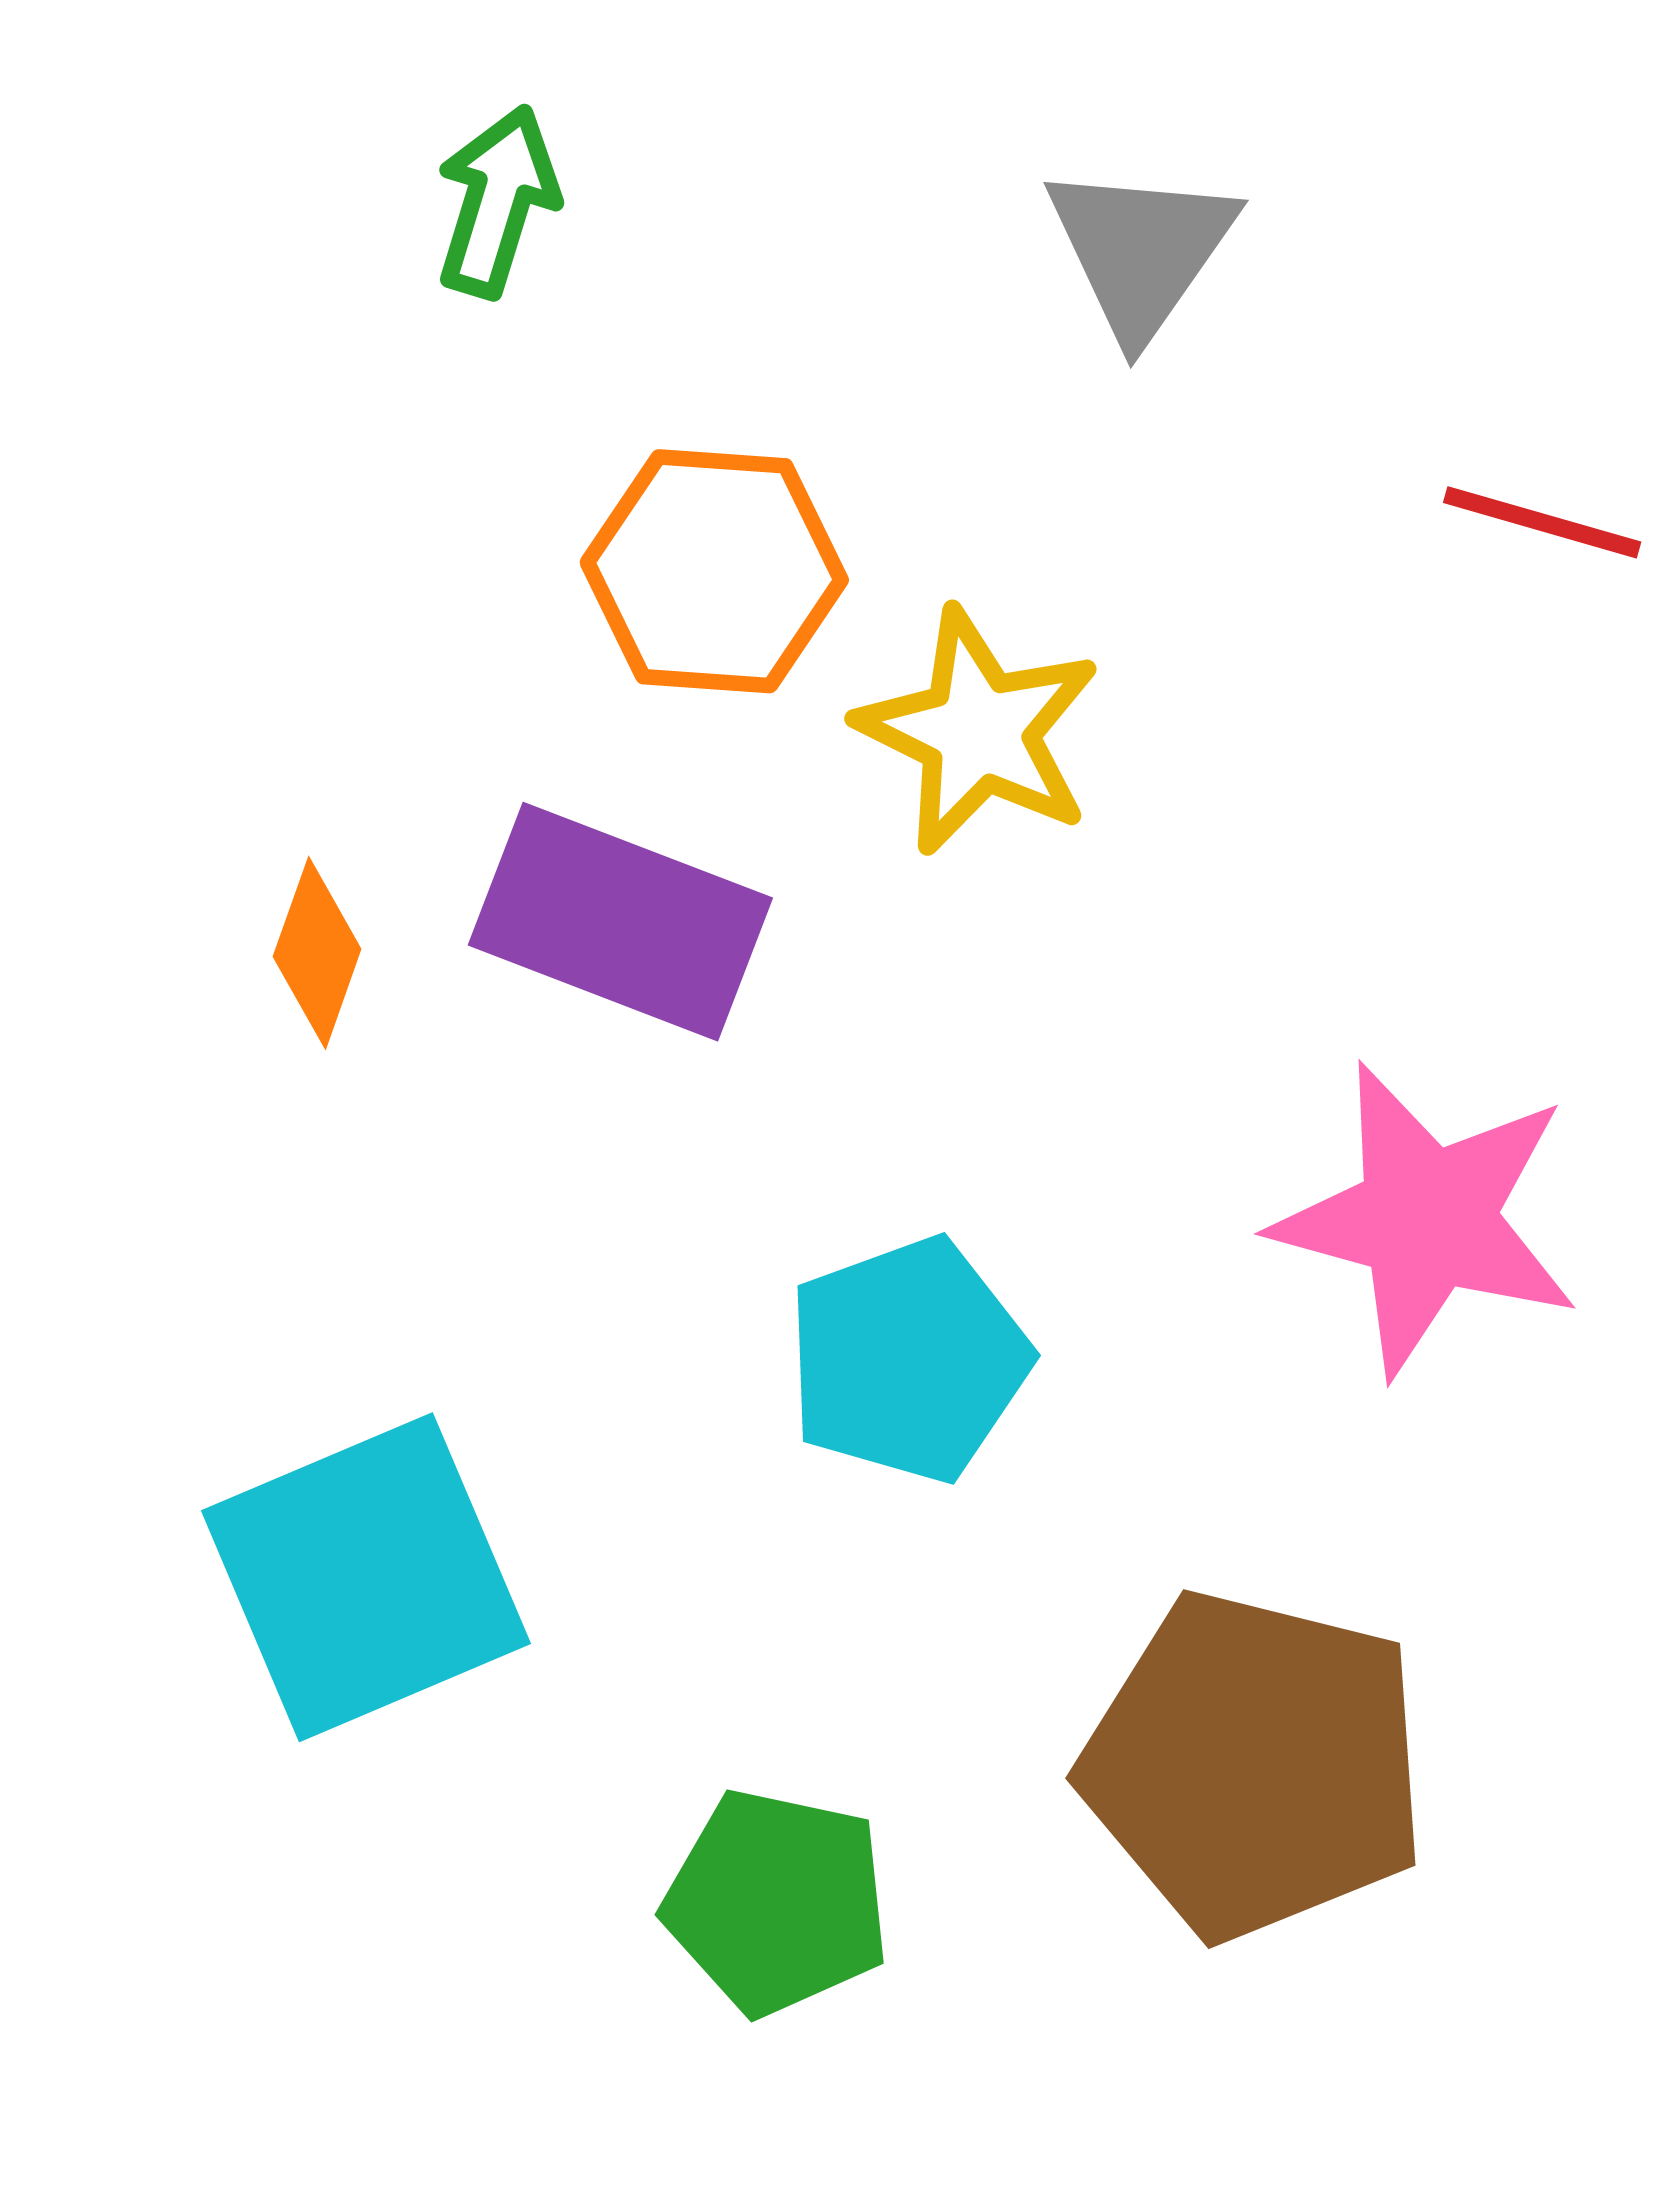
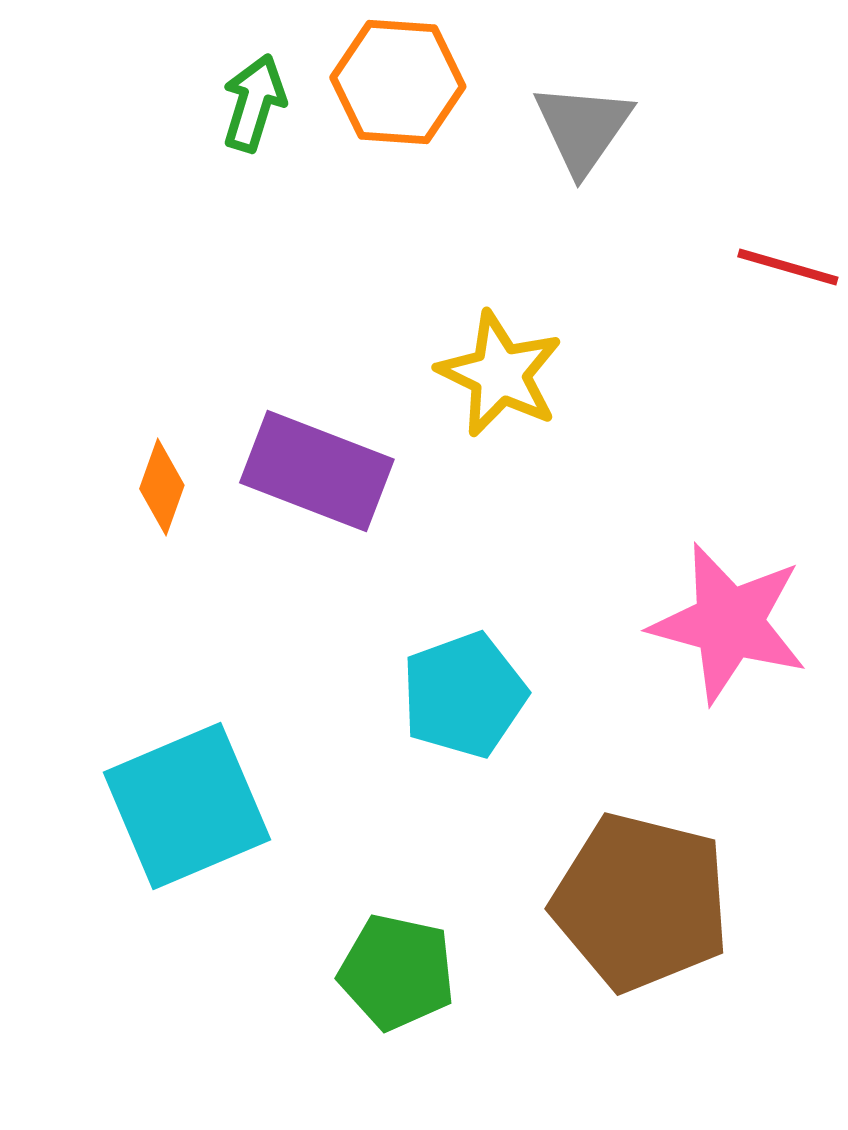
orange hexagon: (714, 571) -> (398, 82), moved

